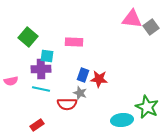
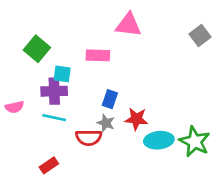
pink triangle: (132, 19) -> (128, 25), moved
red star: (99, 79) -> (136, 119), moved
cyan ellipse: (122, 120) -> (159, 140), moved

